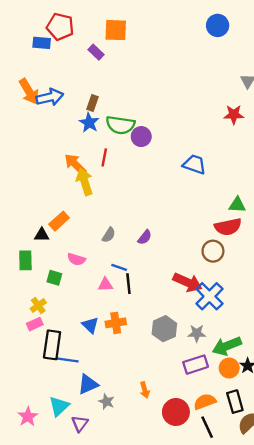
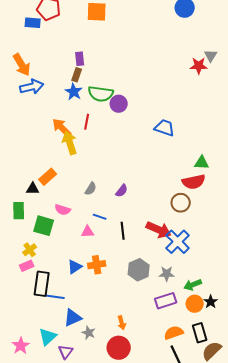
purple rectangle: (96, 52) -> (80, 59), moved, turned 40
blue arrow: (50, 97) -> (32, 87), moved
red star: (234, 115) -> (199, 66), moved
green square: (54, 278) -> (44, 226), size x1.5
black line: (128, 284) -> (123, 231), moved
blue triangle: (90, 325) -> (75, 267), turned 42
green arrow: (227, 346) -> (193, 285), size x0.7
red circle: (176, 412) -> (119, 348), moved

